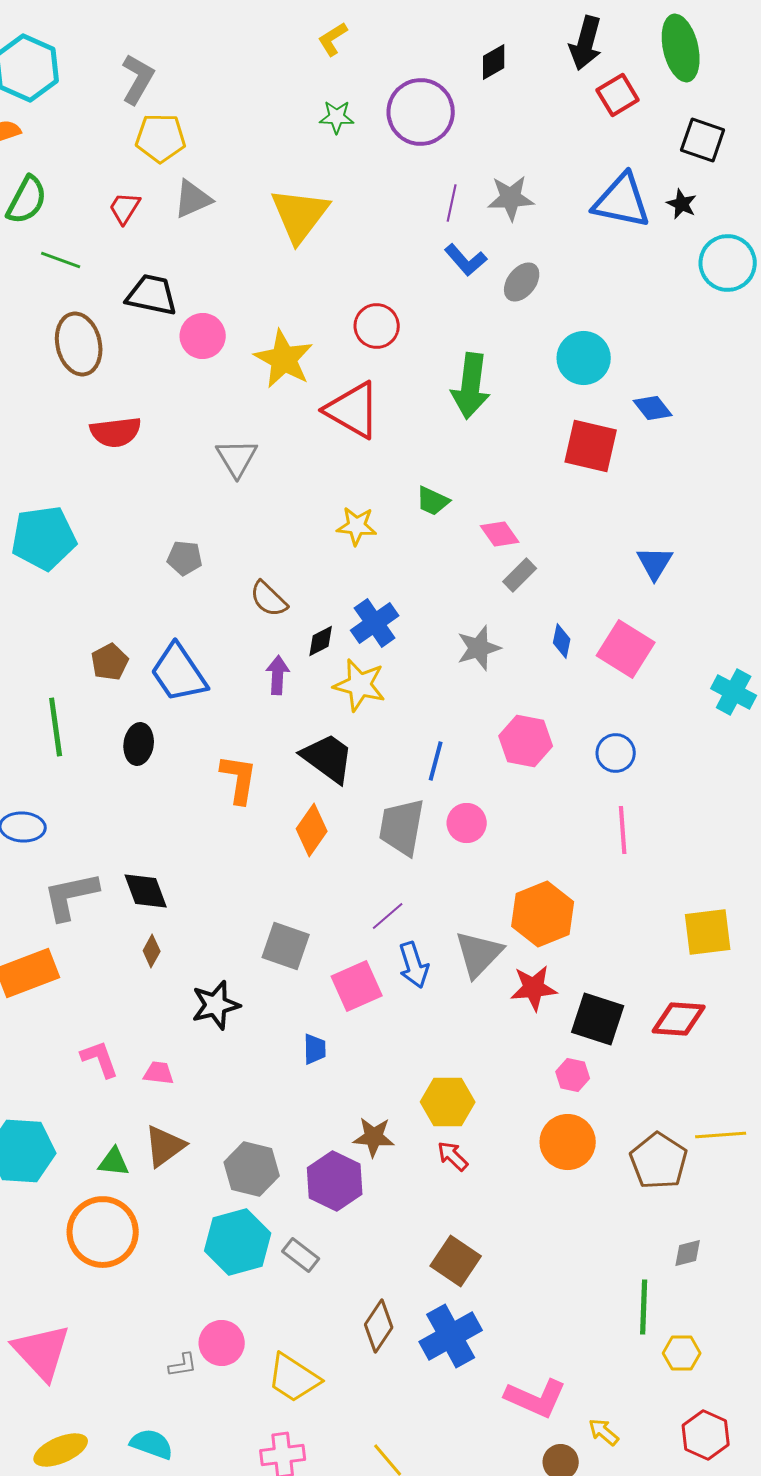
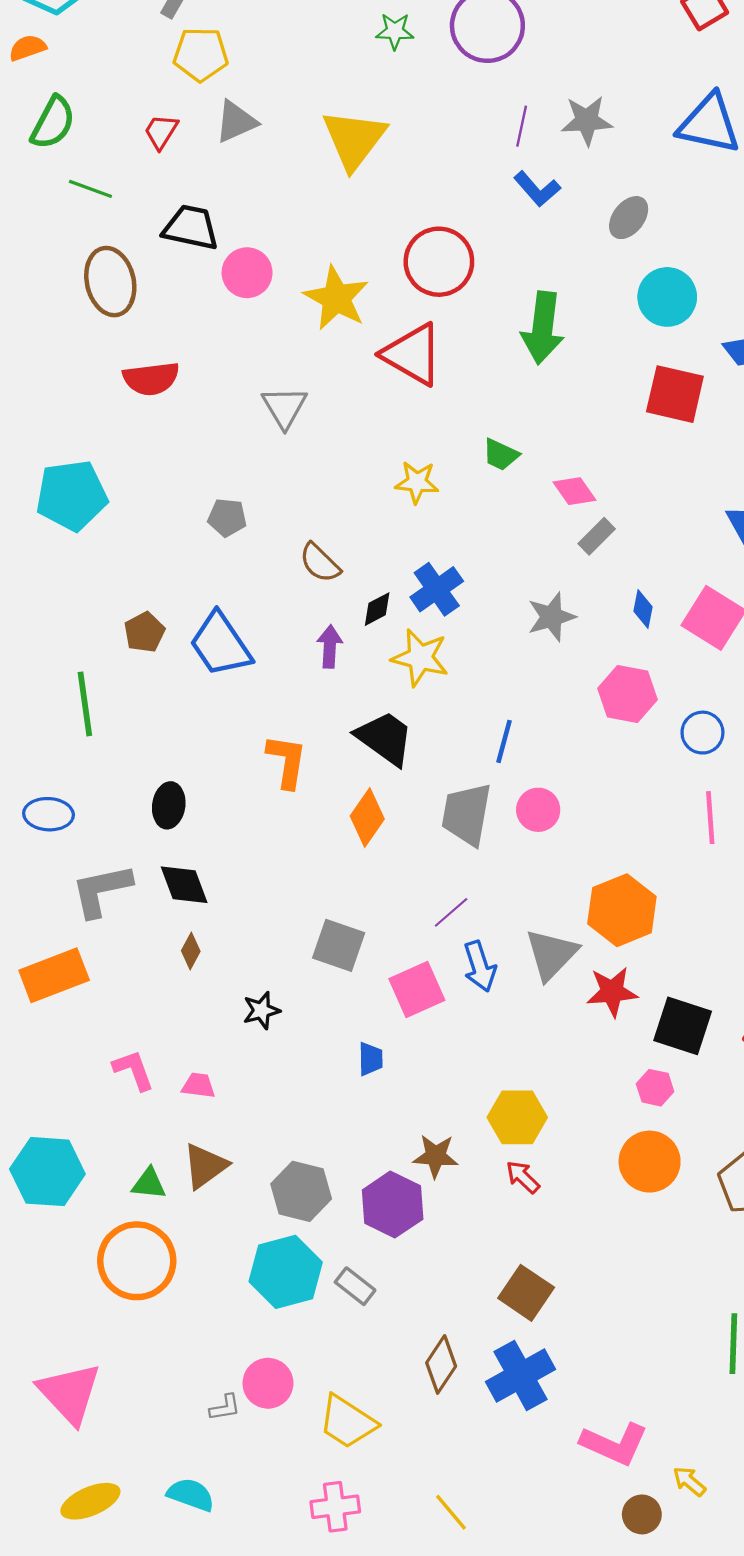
gray ellipse: (522, 282) -> (629, 218), moved
red circle: (377, 326) -> (439, 262), size x1.4
pink hexagon: (526, 741) -> (627, 694), moved
black ellipse: (139, 744) -> (169, 805), moved
black star: (216, 1005) -> (261, 1010), size x0.7

